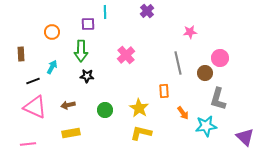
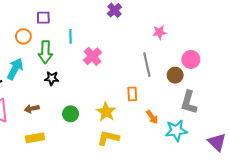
cyan line: (105, 12) -> (71, 36), moved
purple square: (88, 24) -> (43, 18), moved
orange circle: (52, 32) -> (23, 36), moved
cyan arrow: (52, 67) -> (15, 69), size x1.5

